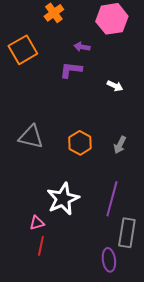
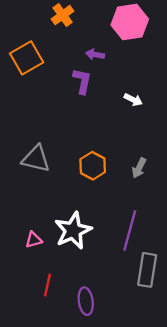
purple L-shape: (71, 70) -> (82, 81), turned 95
pink triangle: (37, 223) -> (34, 240), moved
purple ellipse: (109, 260) -> (86, 301), moved

